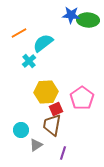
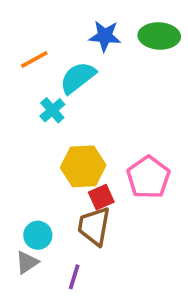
blue star: (71, 15) -> (105, 36), moved
gray triangle: (36, 145) -> (27, 262), moved
purple line: (63, 153) -> (74, 277), moved

